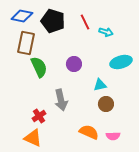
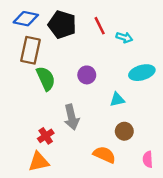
brown circle: (106, 104) -> (124, 131), moved
pink semicircle: (113, 136) -> (148, 159), moved, turned 88
orange triangle: (33, 138) -> (39, 162), turned -36

